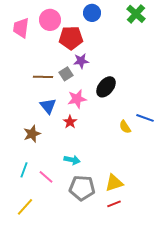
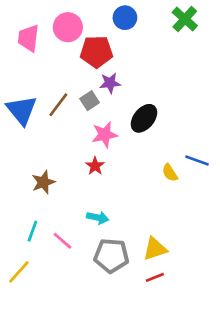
brown line: (43, 77) -> (58, 105), turned -54
blue triangle: (48, 106) -> (22, 110), moved, size x1.4
yellow line: (25, 207) -> (19, 272), moved

